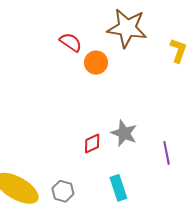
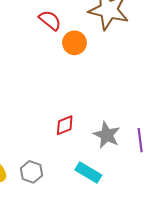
gray star: (124, 133) -> (107, 135), moved
cyan rectangle: (118, 188) -> (88, 172), turned -45

